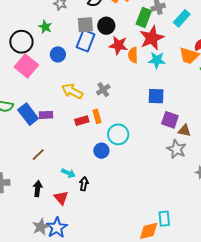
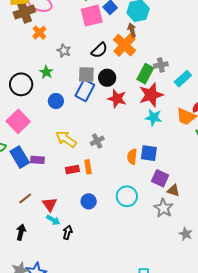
orange semicircle: (133, 55) -> (132, 157), moved
pink square: (26, 66) -> (18, 121), moved
cyan circle: (118, 134) -> (127, 196), moved
red triangle: (61, 198) -> (50, 204), moved

